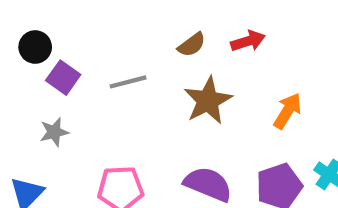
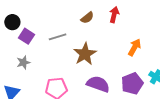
red arrow: (248, 41) -> (114, 15), turned -56
brown star: (208, 101) -> (85, 54), moved

